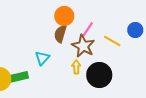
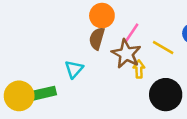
yellow arrow: (76, 67) -> (139, 69), moved
black circle: (99, 75) -> (166, 95), moved

